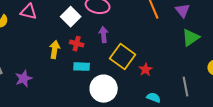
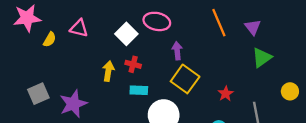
purple arrow: (104, 35) -> (177, 51), moved
red star: (146, 70) -> (226, 94), moved
purple star: (24, 79) -> (73, 104), size x1.4

